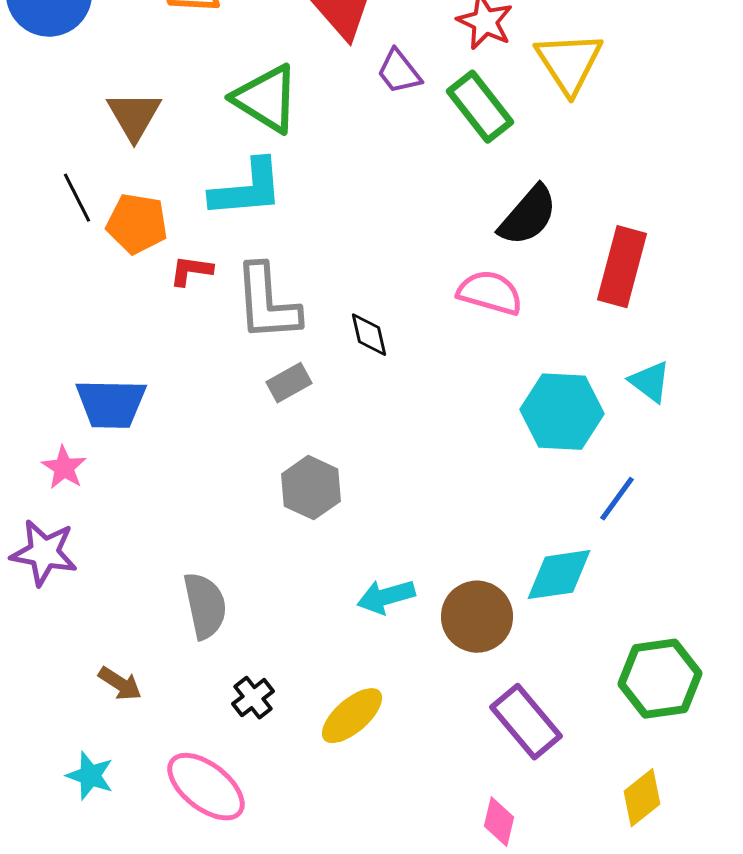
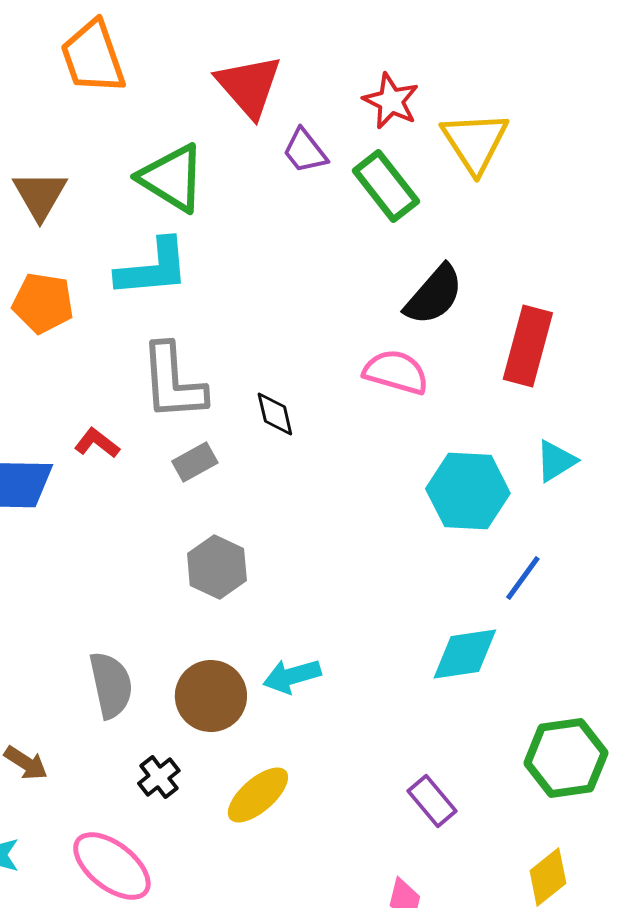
red L-shape: (191, 271) -> (97, 443), moved, turned 30
cyan triangle: (650, 382) -> (556, 461), turned 51
brown circle: (477, 617) -> (211, 696), moved
purple rectangle: (526, 722) -> (432, 801), size x0.7

